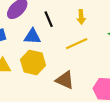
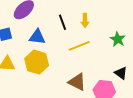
black line: (49, 19) -> (62, 22), moved
brown triangle: (65, 80) -> (77, 82), moved

